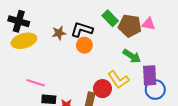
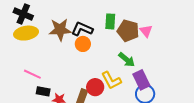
green rectangle: (110, 18) -> (110, 21), turned 42
pink triangle: (149, 24) -> (146, 31), turned 32
brown star: (59, 33) -> (60, 30), size x1.6
purple rectangle: (150, 75) -> (141, 80), turned -30

